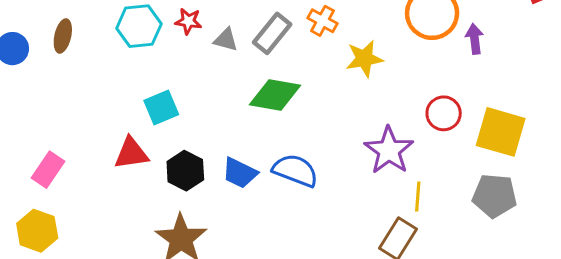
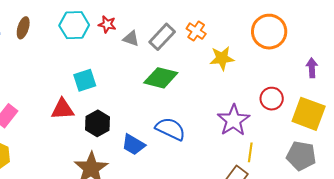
purple arrow: (475, 39) -> (312, 68), moved
blue trapezoid: (240, 173) -> (133, 145), moved

